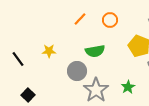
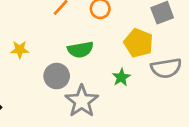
green star: (128, 87) -> (121, 77), moved

